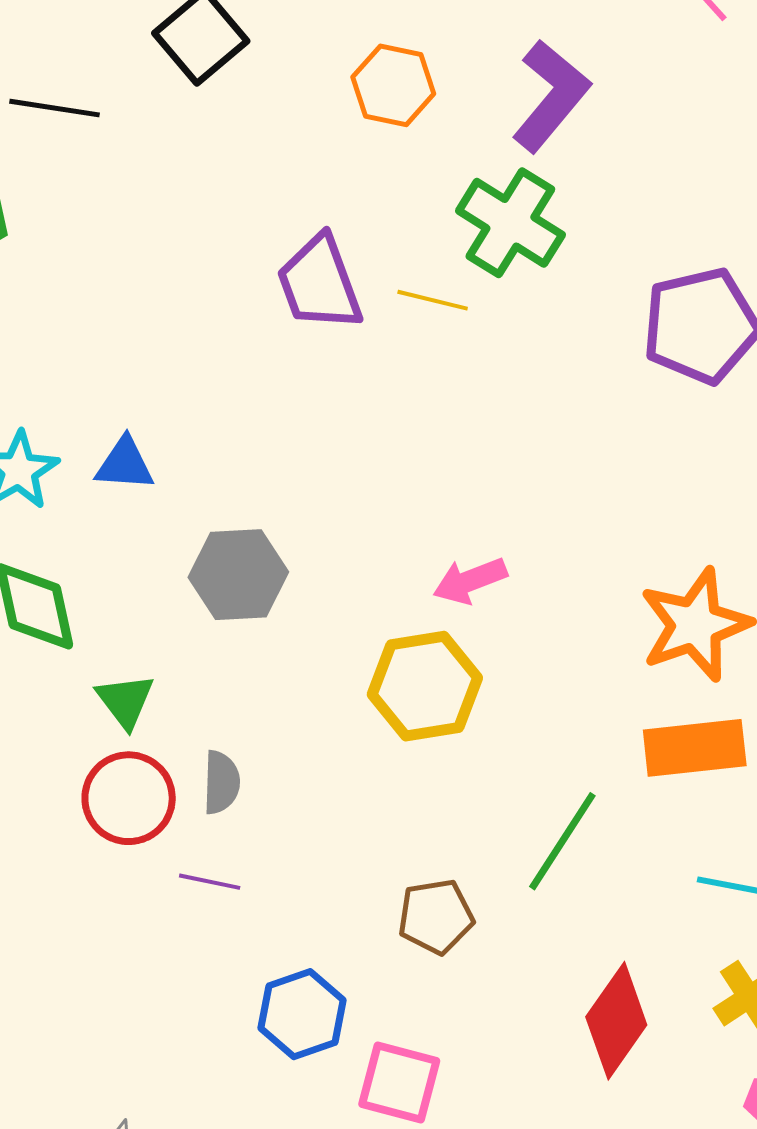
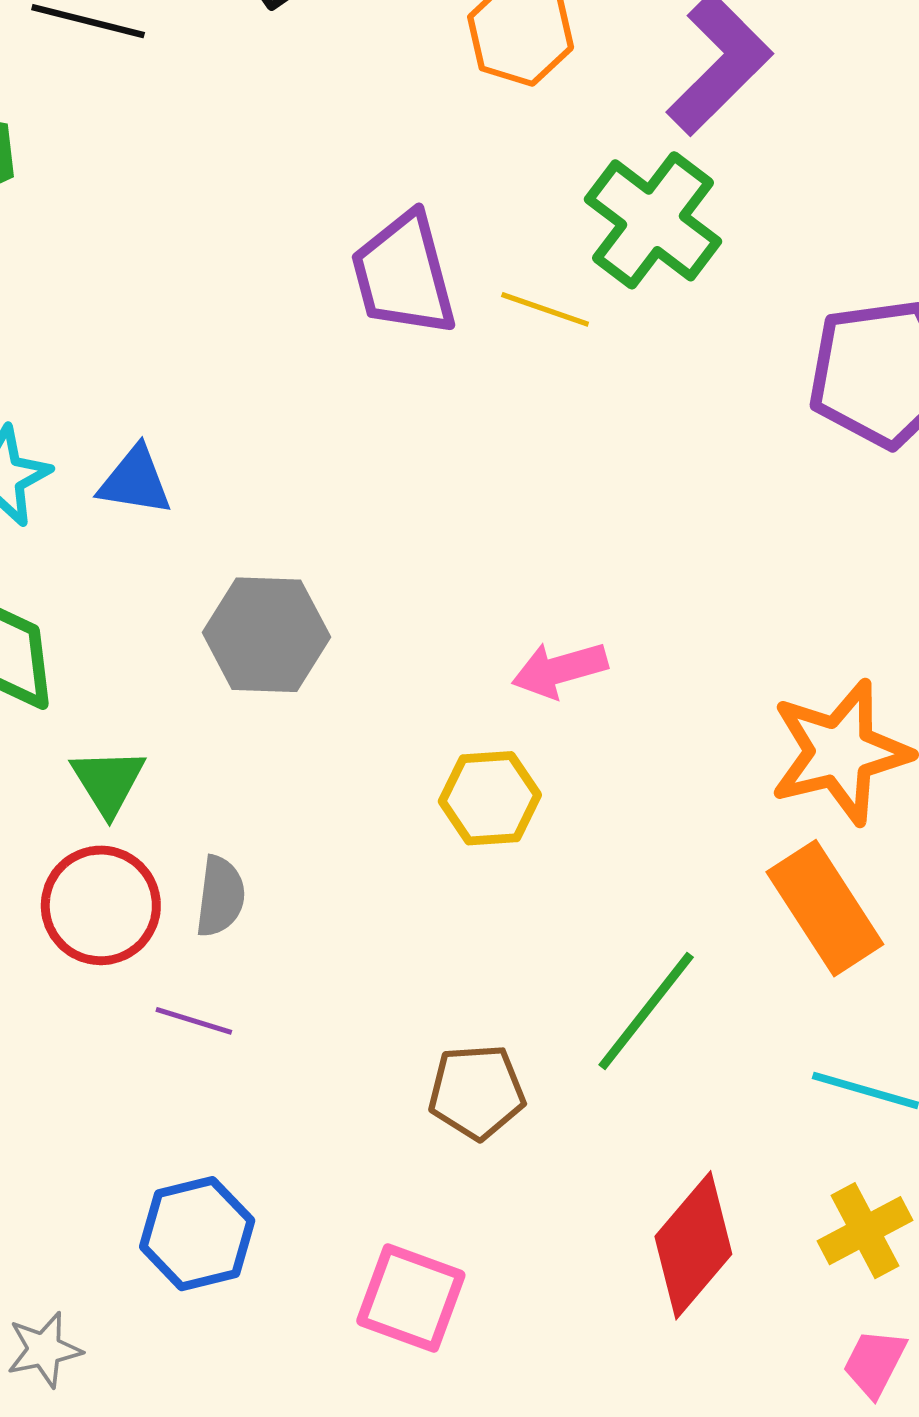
yellow hexagon: (425, 686) -> (490, 798), size x0.7
orange rectangle: (695, 748) -> (825, 908), turned 58
blue hexagon: (302, 1014) -> (197, 1234), moved

